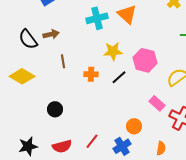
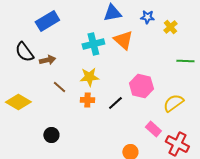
black semicircle: (28, 39) -> (24, 52), moved
yellow star: (113, 51) -> (89, 77), moved
brown line: (63, 61) -> (59, 87), turned -40

